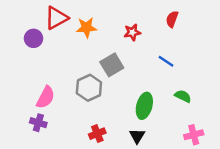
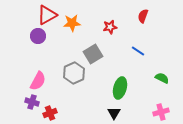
purple circle: (34, 38) -> (38, 36), moved
green semicircle: (183, 96) -> (162, 78), moved
red cross: (97, 134) -> (50, 113), moved

